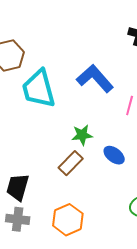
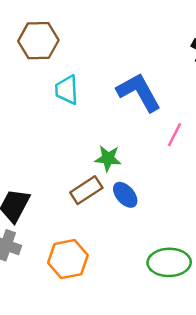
cyan trapezoid: (39, 89) -> (67, 90), size x0.6
blue ellipse: (114, 155) -> (125, 195), moved

